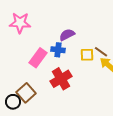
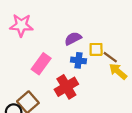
blue cross: (58, 50) -> (78, 60), moved
yellow square: (87, 55) -> (96, 49), moved

